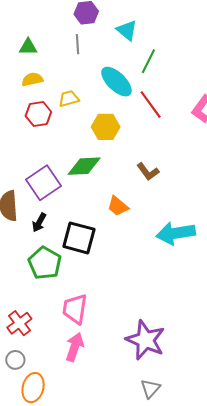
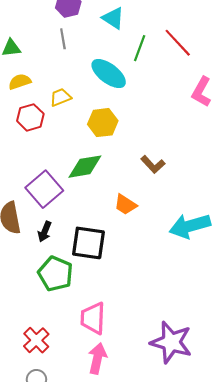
red line: (151, 105) -> (178, 43), moved

